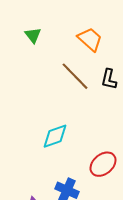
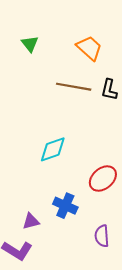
brown line: (75, 76) -> (74, 87), turned -36

